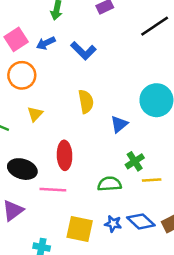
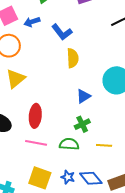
yellow semicircle: (86, 102) -> (73, 58), moved
yellow triangle: (35, 114) -> (16, 79), size x1.5
green cross: (135, 161) -> (82, 124), moved
pink line: (53, 190) -> (36, 143), moved

